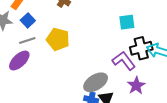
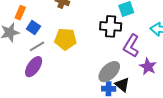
black cross: (141, 48) -> (111, 26), moved, turned 30
purple L-shape: (124, 61) -> (131, 46), turned -100

